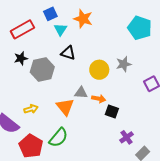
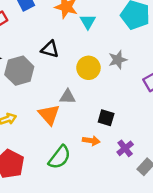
cyan triangle: (60, 29) -> (88, 22), moved
orange arrow: (99, 99) -> (91, 141), moved
green semicircle: (58, 138) -> (59, 157), moved

